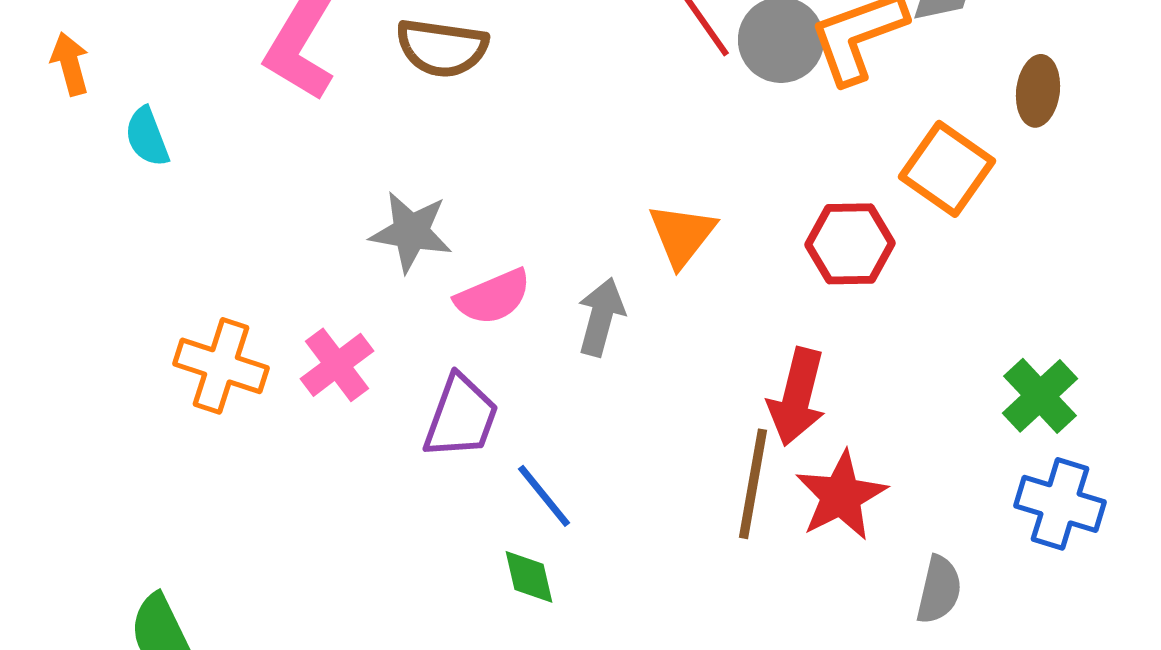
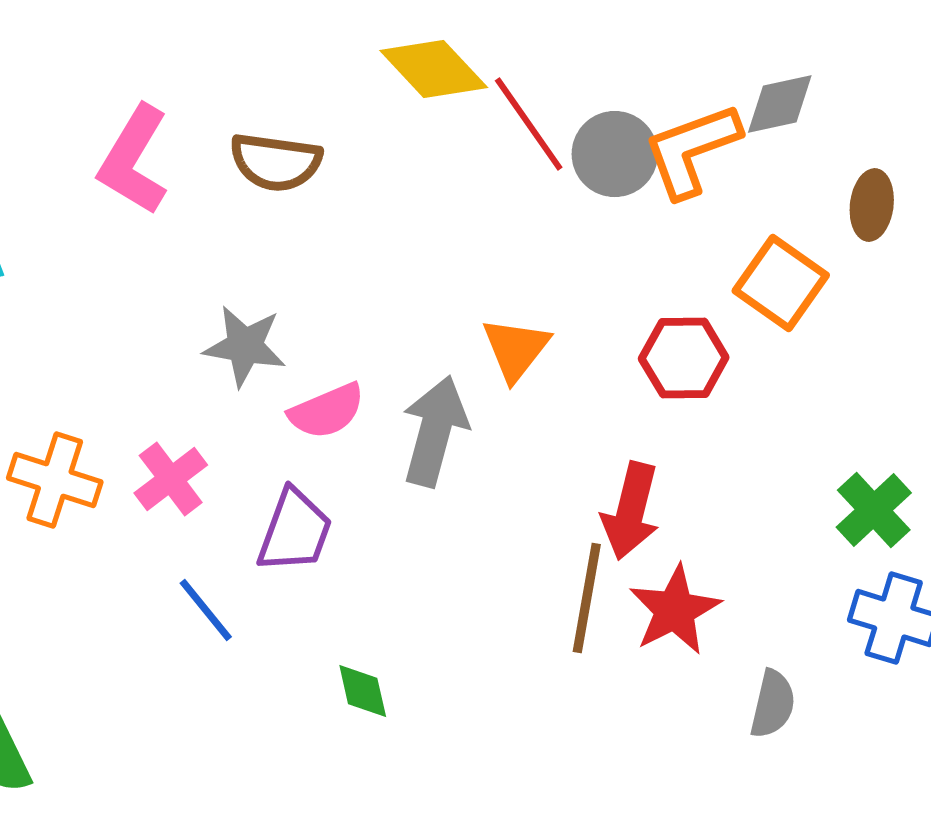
gray arrow: (601, 317) -> (435, 431), size x1.4
blue line: (544, 496) -> (206, 610), moved

